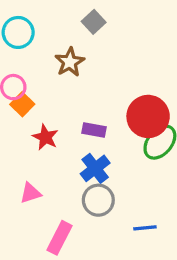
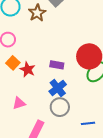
brown star: (70, 62) -> (37, 13), moved
orange square: (22, 104) -> (13, 63), moved

